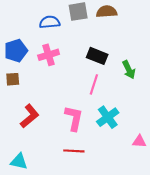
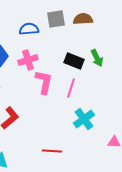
green arrow: (129, 70) -> (97, 58), moved
pink L-shape: (74, 118) -> (44, 82), moved

